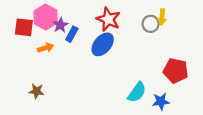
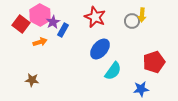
red square: (24, 27) -> (21, 24), turned 30
blue ellipse: (103, 44) -> (100, 49), moved
red pentagon: (176, 71) -> (154, 62), turned -30
cyan semicircle: (137, 92) -> (113, 71), moved

